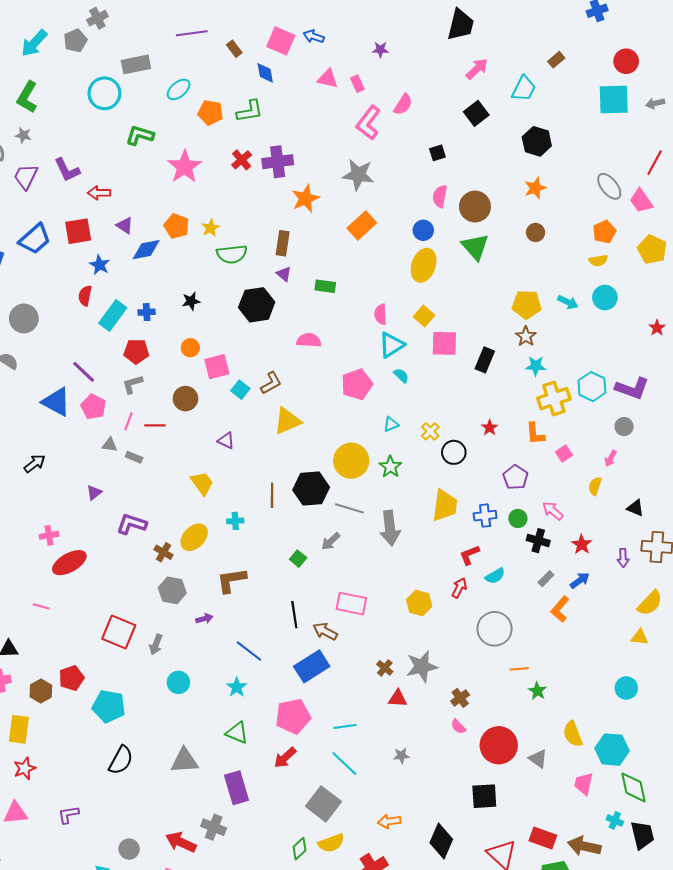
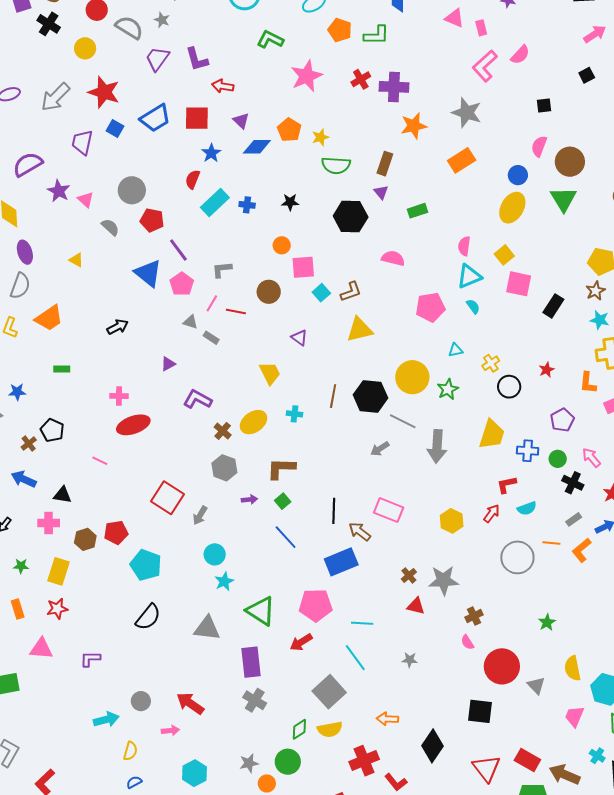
black square: (476, 113) -> (587, 75), size x0.7
green rectangle: (325, 286) -> (417, 211), turned -36
red pentagon: (136, 351) -> (152, 220), moved
green square: (298, 559) -> (283, 501), moved
orange line: (519, 669) -> (551, 543), moved
cyan star: (237, 687) -> (224, 581), moved
green triangle: (237, 733) -> (261, 611), size x1.4
gray cross: (214, 827) -> (255, 700), moved

